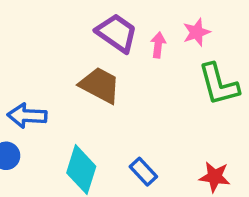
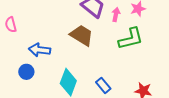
green L-shape: (219, 84) -> (131, 39), moved, turned -92

